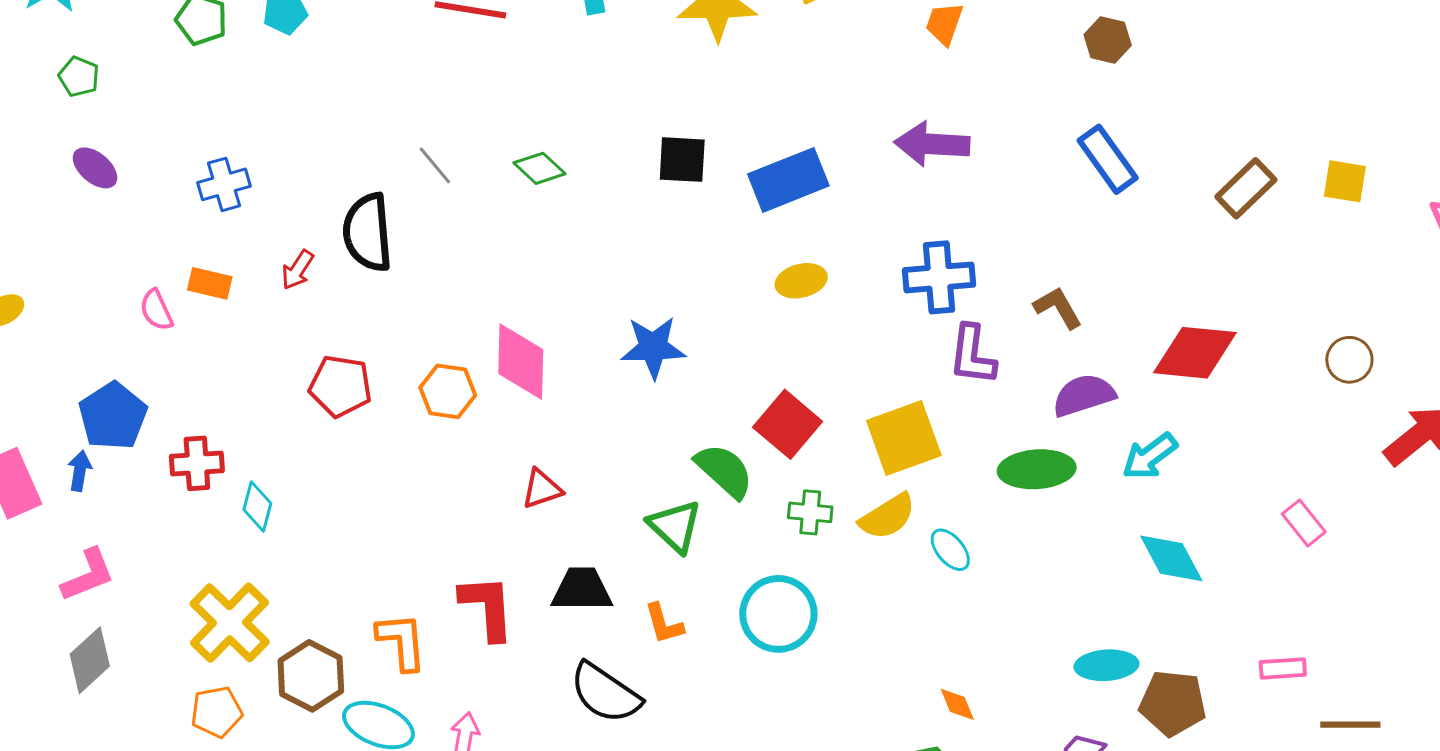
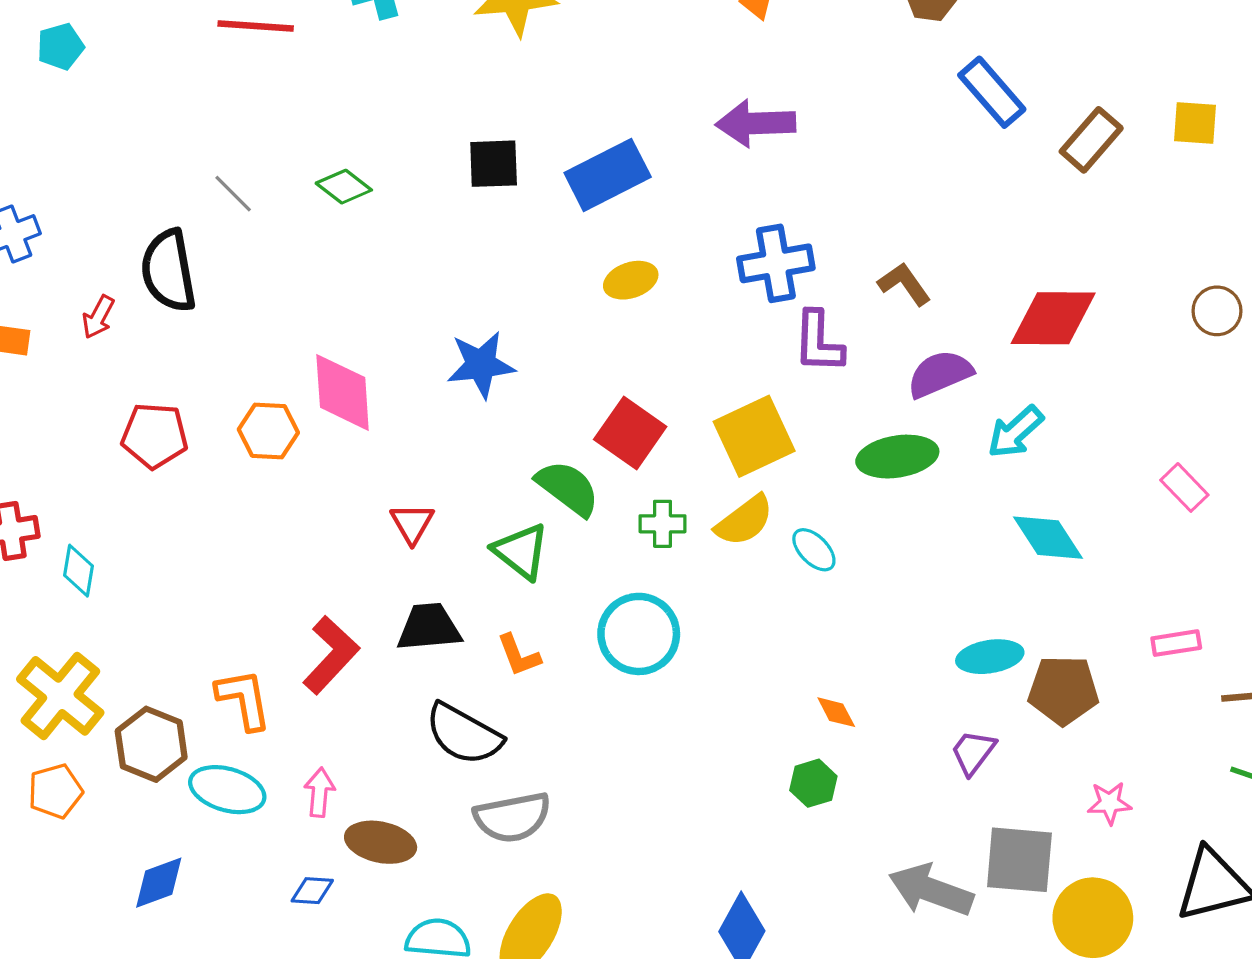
blue rectangle: (1108, 159) -> (992, 92), moved
red triangle: (542, 489) -> (412, 523), moved, turned -36
red L-shape: (487, 607) -> (331, 655), turned 52

